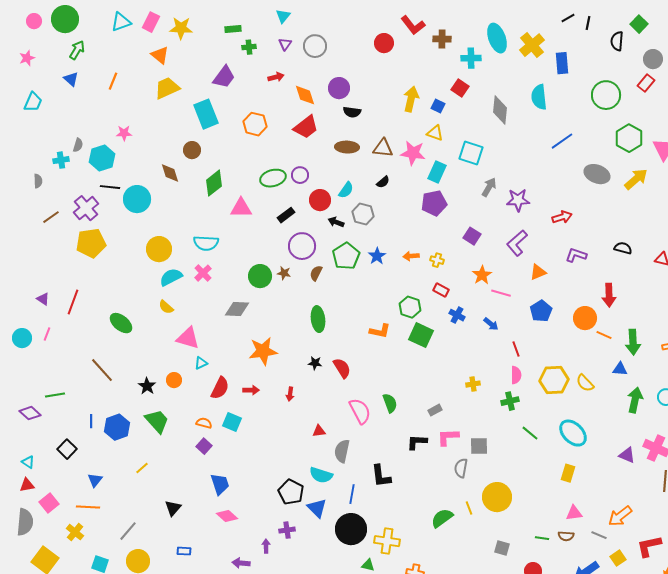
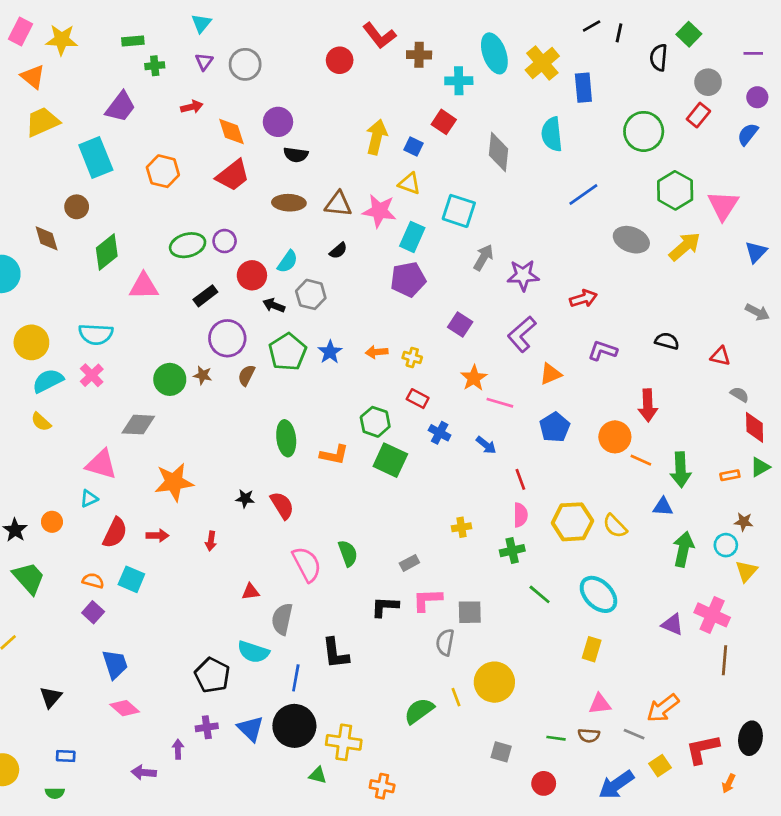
green ellipse: (318, 319) -> (286, 438), moved
pink triangle: (188, 338) -> (101, 464), moved
blue triangle: (317, 508) -> (251, 729), moved

